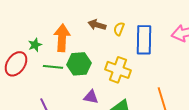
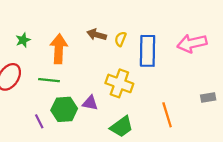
green star: (35, 45) -> (23, 40), moved
green hexagon: (79, 64) -> (64, 109), moved
purple triangle: (91, 97) -> (90, 103), moved

